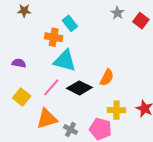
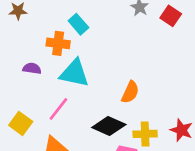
purple semicircle: (19, 63) -> (32, 68), moved
black diamond: (79, 88) -> (109, 126), moved

